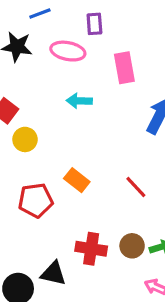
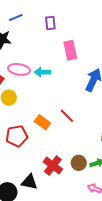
pink ellipse: (68, 51) -> (19, 69), moved
red line: (136, 187) -> (67, 116), moved
red cross: (91, 249) -> (53, 166), turned 30

